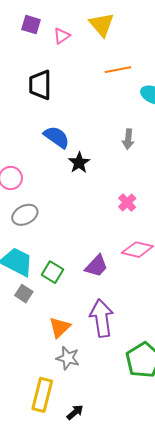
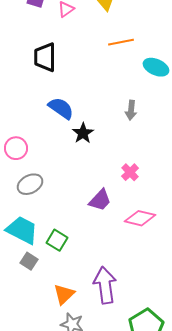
purple trapezoid: (96, 266) -> (100, 200), moved

